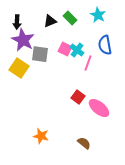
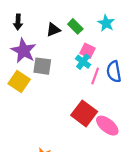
black arrow: (17, 22) -> (18, 22), moved
blue semicircle: (105, 45) -> (114, 72), moved
pink square: (65, 49) -> (87, 51), moved
red square: (78, 97) -> (84, 113), size x1.6

